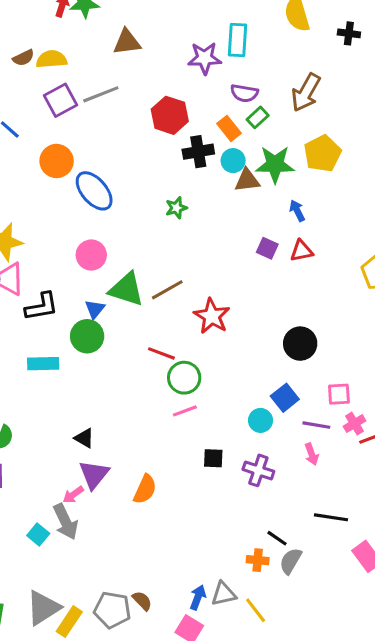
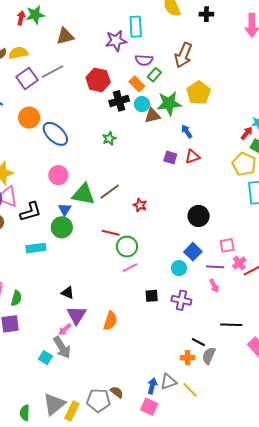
red star: (212, 316) -> (140, 205), size x0.6

